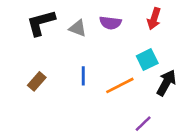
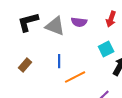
gray triangle: (78, 28) -> (55, 26), size x1.5
orange line: (120, 85) -> (75, 77), moved

